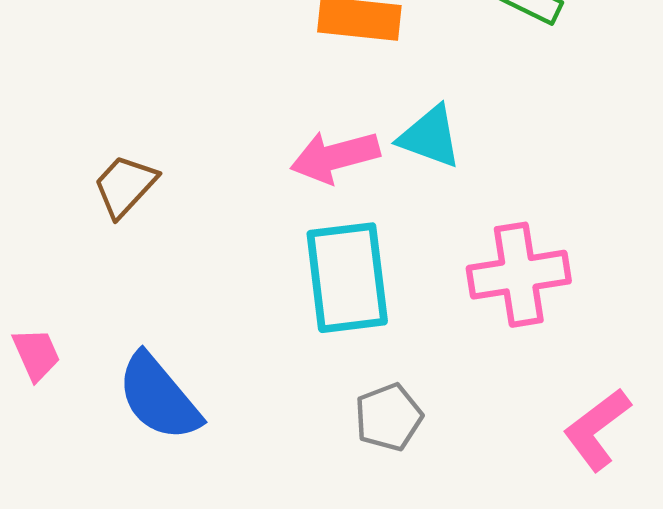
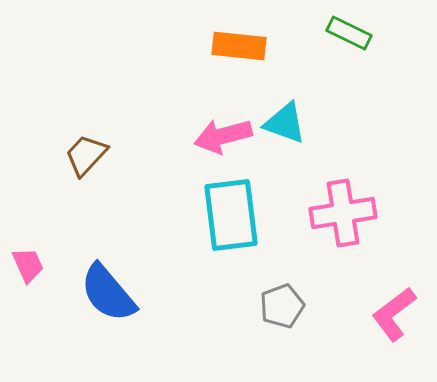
gray pentagon: (389, 417) -> (282, 306), moved

